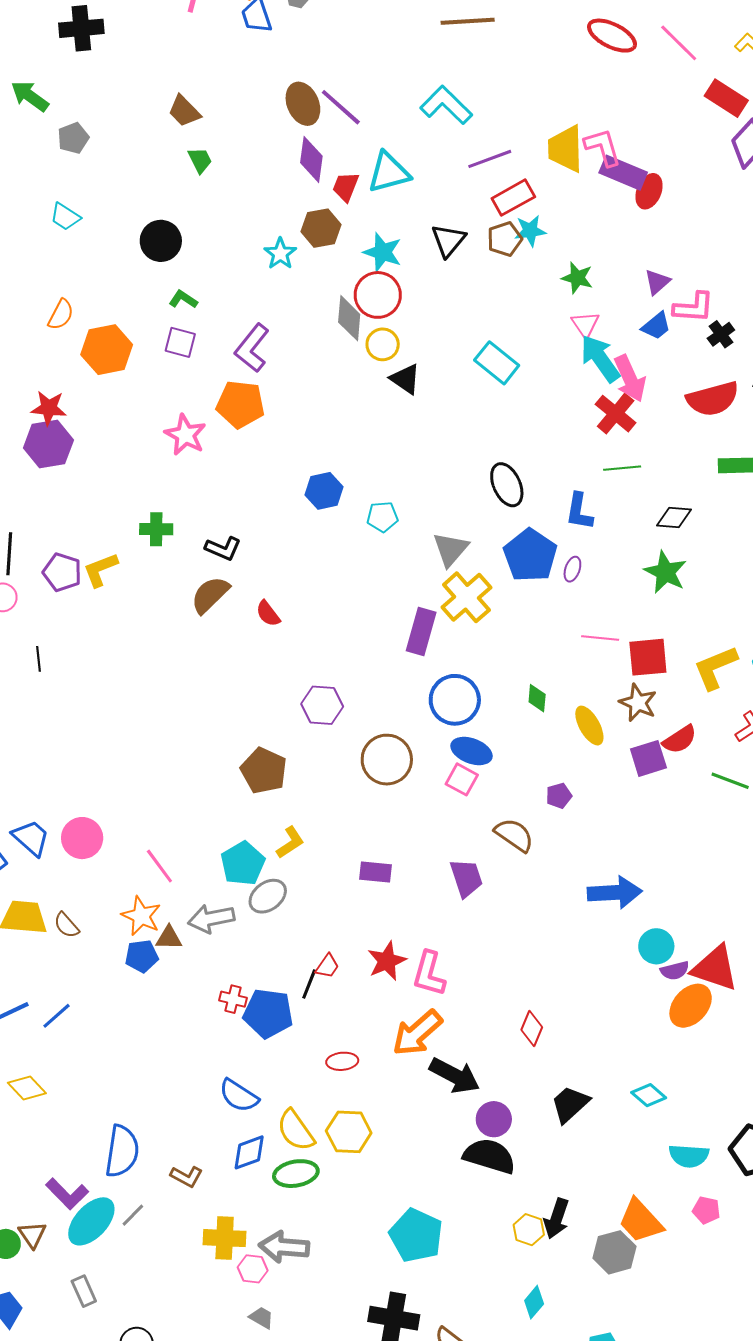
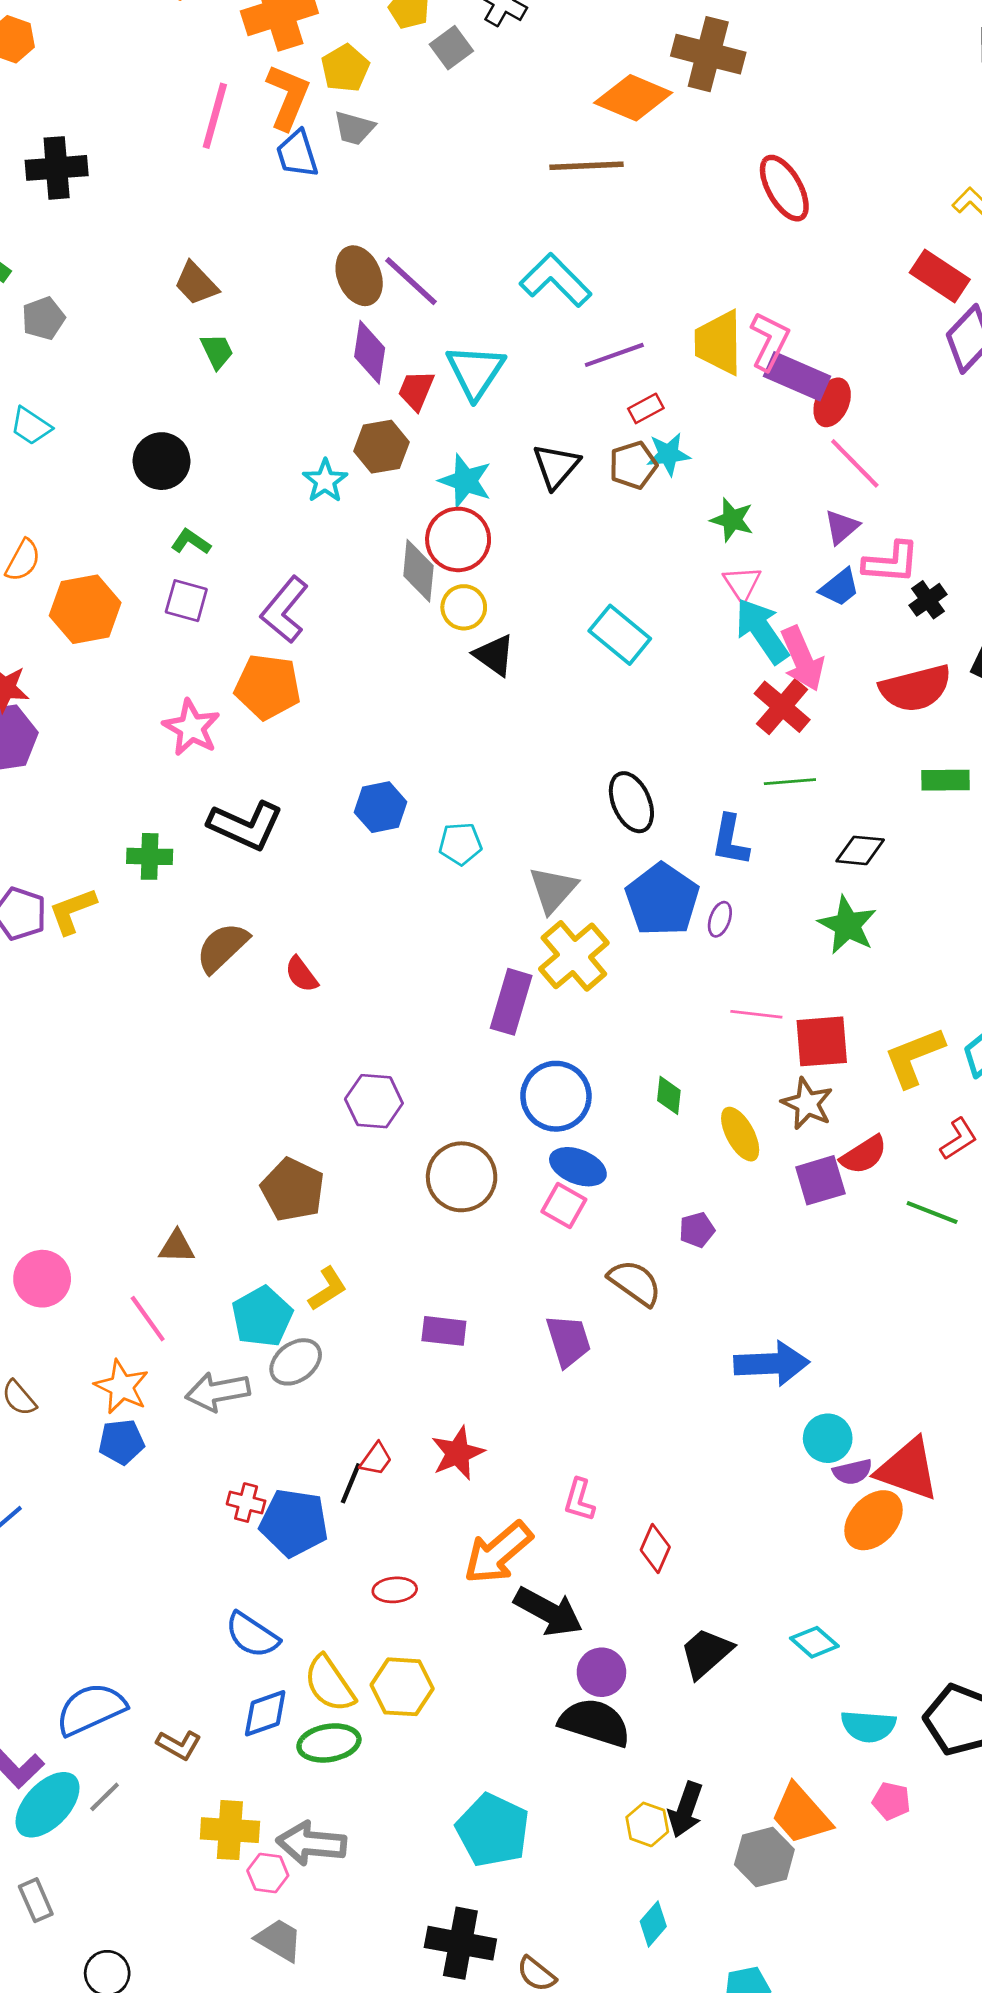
red ellipse: (612, 36) -> (784, 188), turned 33
pink line: (679, 43) -> (855, 463), moved
pink L-shape: (603, 147) -> (770, 341), turned 42
cyan triangle: (389, 172) -> (475, 372), turned -42
red rectangle: (513, 198) -> (646, 408), size x0.6
black L-shape: (223, 549) -> (246, 825), moved, size x1.5
brown triangle: (169, 938) -> (177, 1247), moved
pink L-shape: (429, 974) -> (579, 1500), moved, size x0.7
blue semicircle: (122, 1151) -> (91, 1709), turned -124
gray trapezoid: (262, 1318) -> (279, 1940), size x1.4

